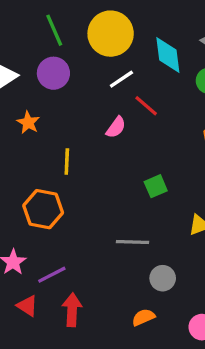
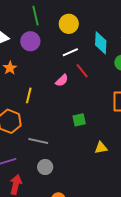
yellow circle: (111, 34) -> (69, 24), size x0.7
gray line: (132, 242) -> (38, 141), moved
gray circle: (163, 278) -> (45, 167), moved

